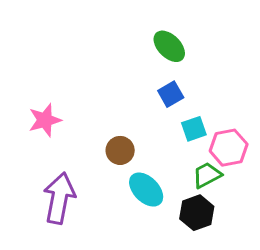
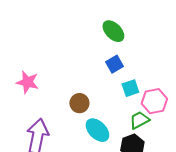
pink star: (45, 120) -> (27, 82), turned 30

